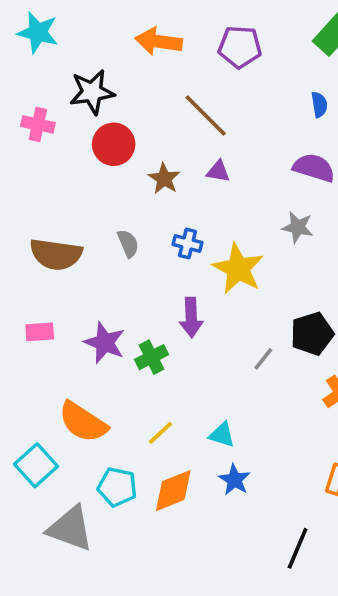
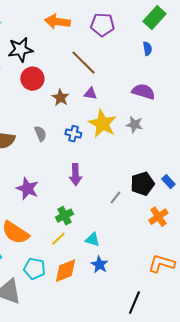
blue semicircle: (319, 105) -> (147, 49), moved
yellow star: (238, 269) -> (102, 124), moved
green cross: (152, 357) -> (64, 216), moved

